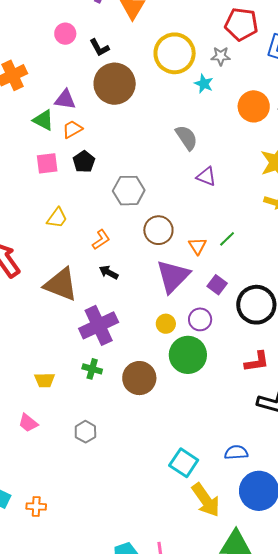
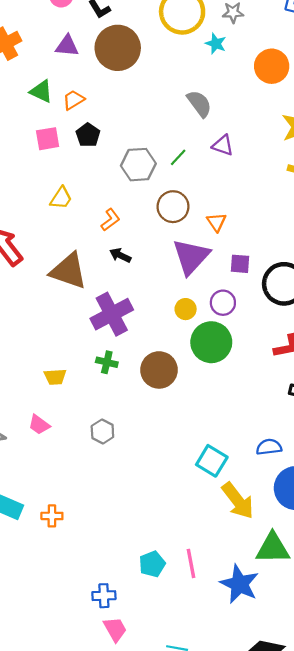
purple triangle: (65, 100) -> (67, 46), moved
green line: (227, 239) -> (178, 157), moved
purple square: (217, 285) -> (240, 264), turned -30

